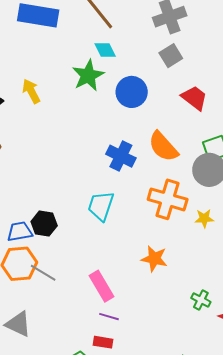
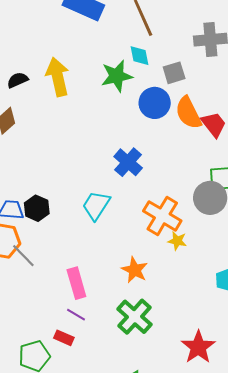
gray square: (171, 56) -> (174, 73), moved
yellow arrow: (31, 91) -> (58, 77), size x1.5
orange semicircle: (163, 147) -> (188, 113), moved
yellow star: (204, 218) -> (177, 241), moved
green cross: (201, 300) -> (135, 317), moved, size x1.8

